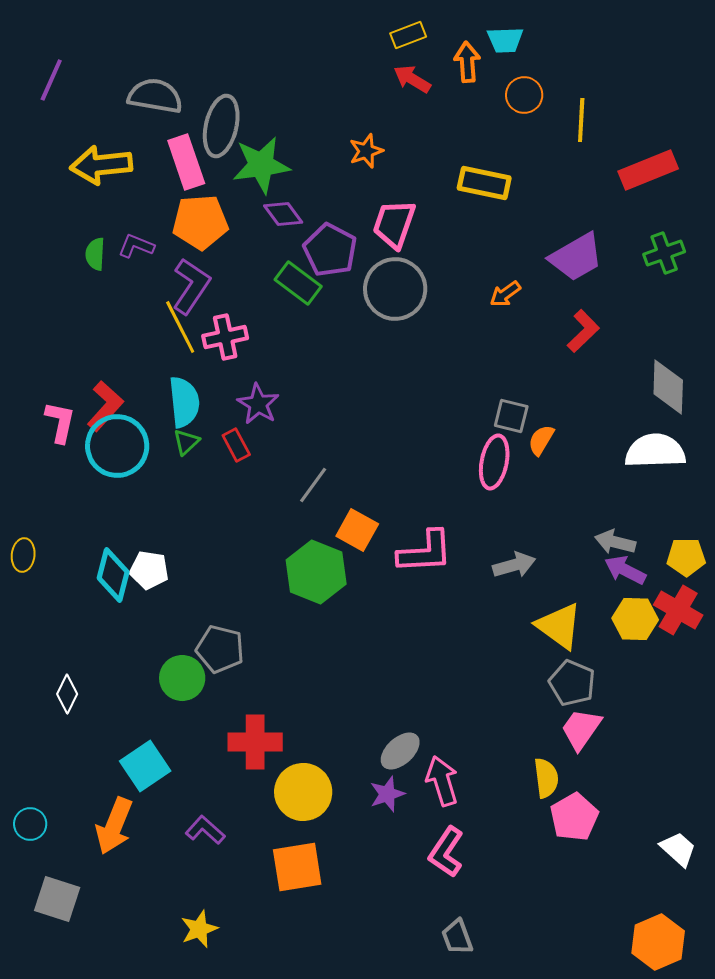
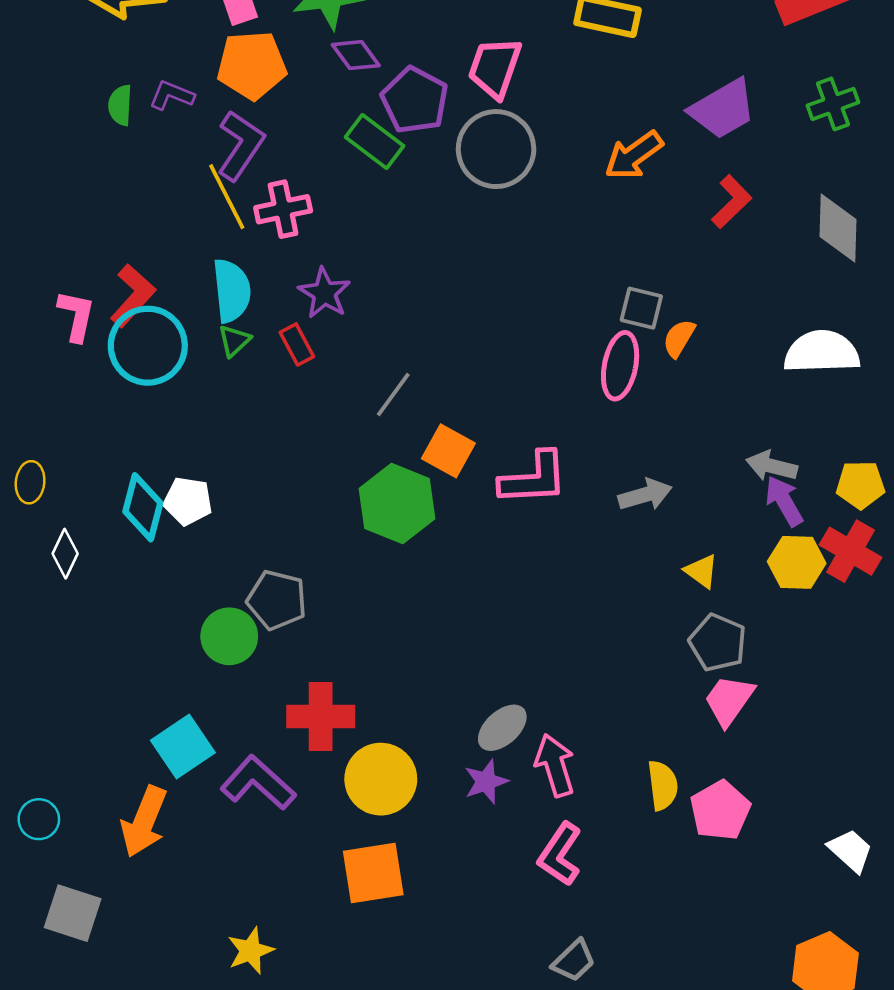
orange arrow: (505, 294) -> (634, 155), size x1.5
gray diamond: (668, 387) -> (838, 228), moved
purple arrow: (625, 570) -> (784, 501), turned 33
yellow triangle: (559, 626) -> (701, 571), size x0.6
white diamond: (67, 694) -> (65, 554), moved
yellow semicircle: (546, 778) -> (663, 785), moved
purple L-shape: (205, 830) -> (258, 783), moved, size x1.5
gray trapezoid: (457, 937) -> (574, 961), turned -114

